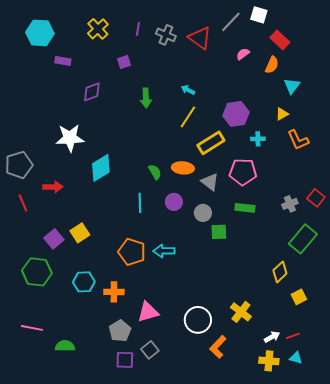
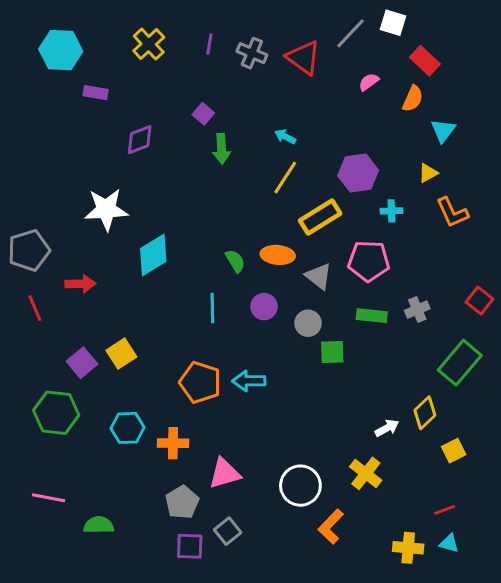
purple square: (124, 62) -> (203, 114), moved, turned -32
gray cross: (290, 204) -> (417, 310), moved
white arrow: (272, 337) -> (387, 428), moved

